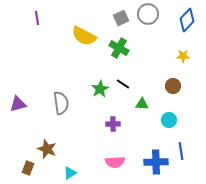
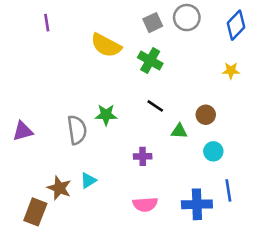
brown circle: (173, 86) -> (206, 115), moved
green star: (100, 89) -> (106, 115), moved, turned 30
brown rectangle: (28, 168) -> (35, 212), size x1.5
cyan triangle: (70, 173) -> (88, 180), moved

